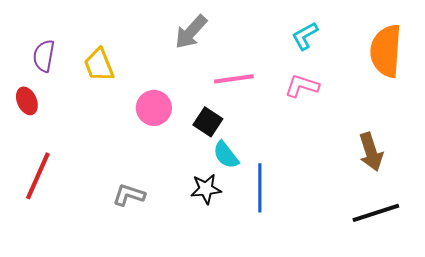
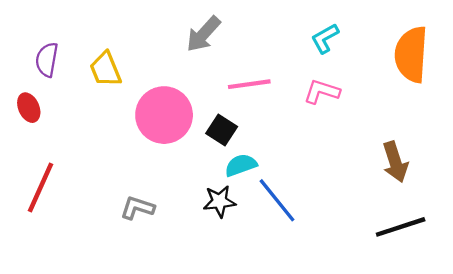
pink circle: (154, 108) -> (164, 115), size x1.5
cyan semicircle: (226, 155) -> (241, 165), turned 108
blue line: (260, 188) -> (277, 200), turned -39

